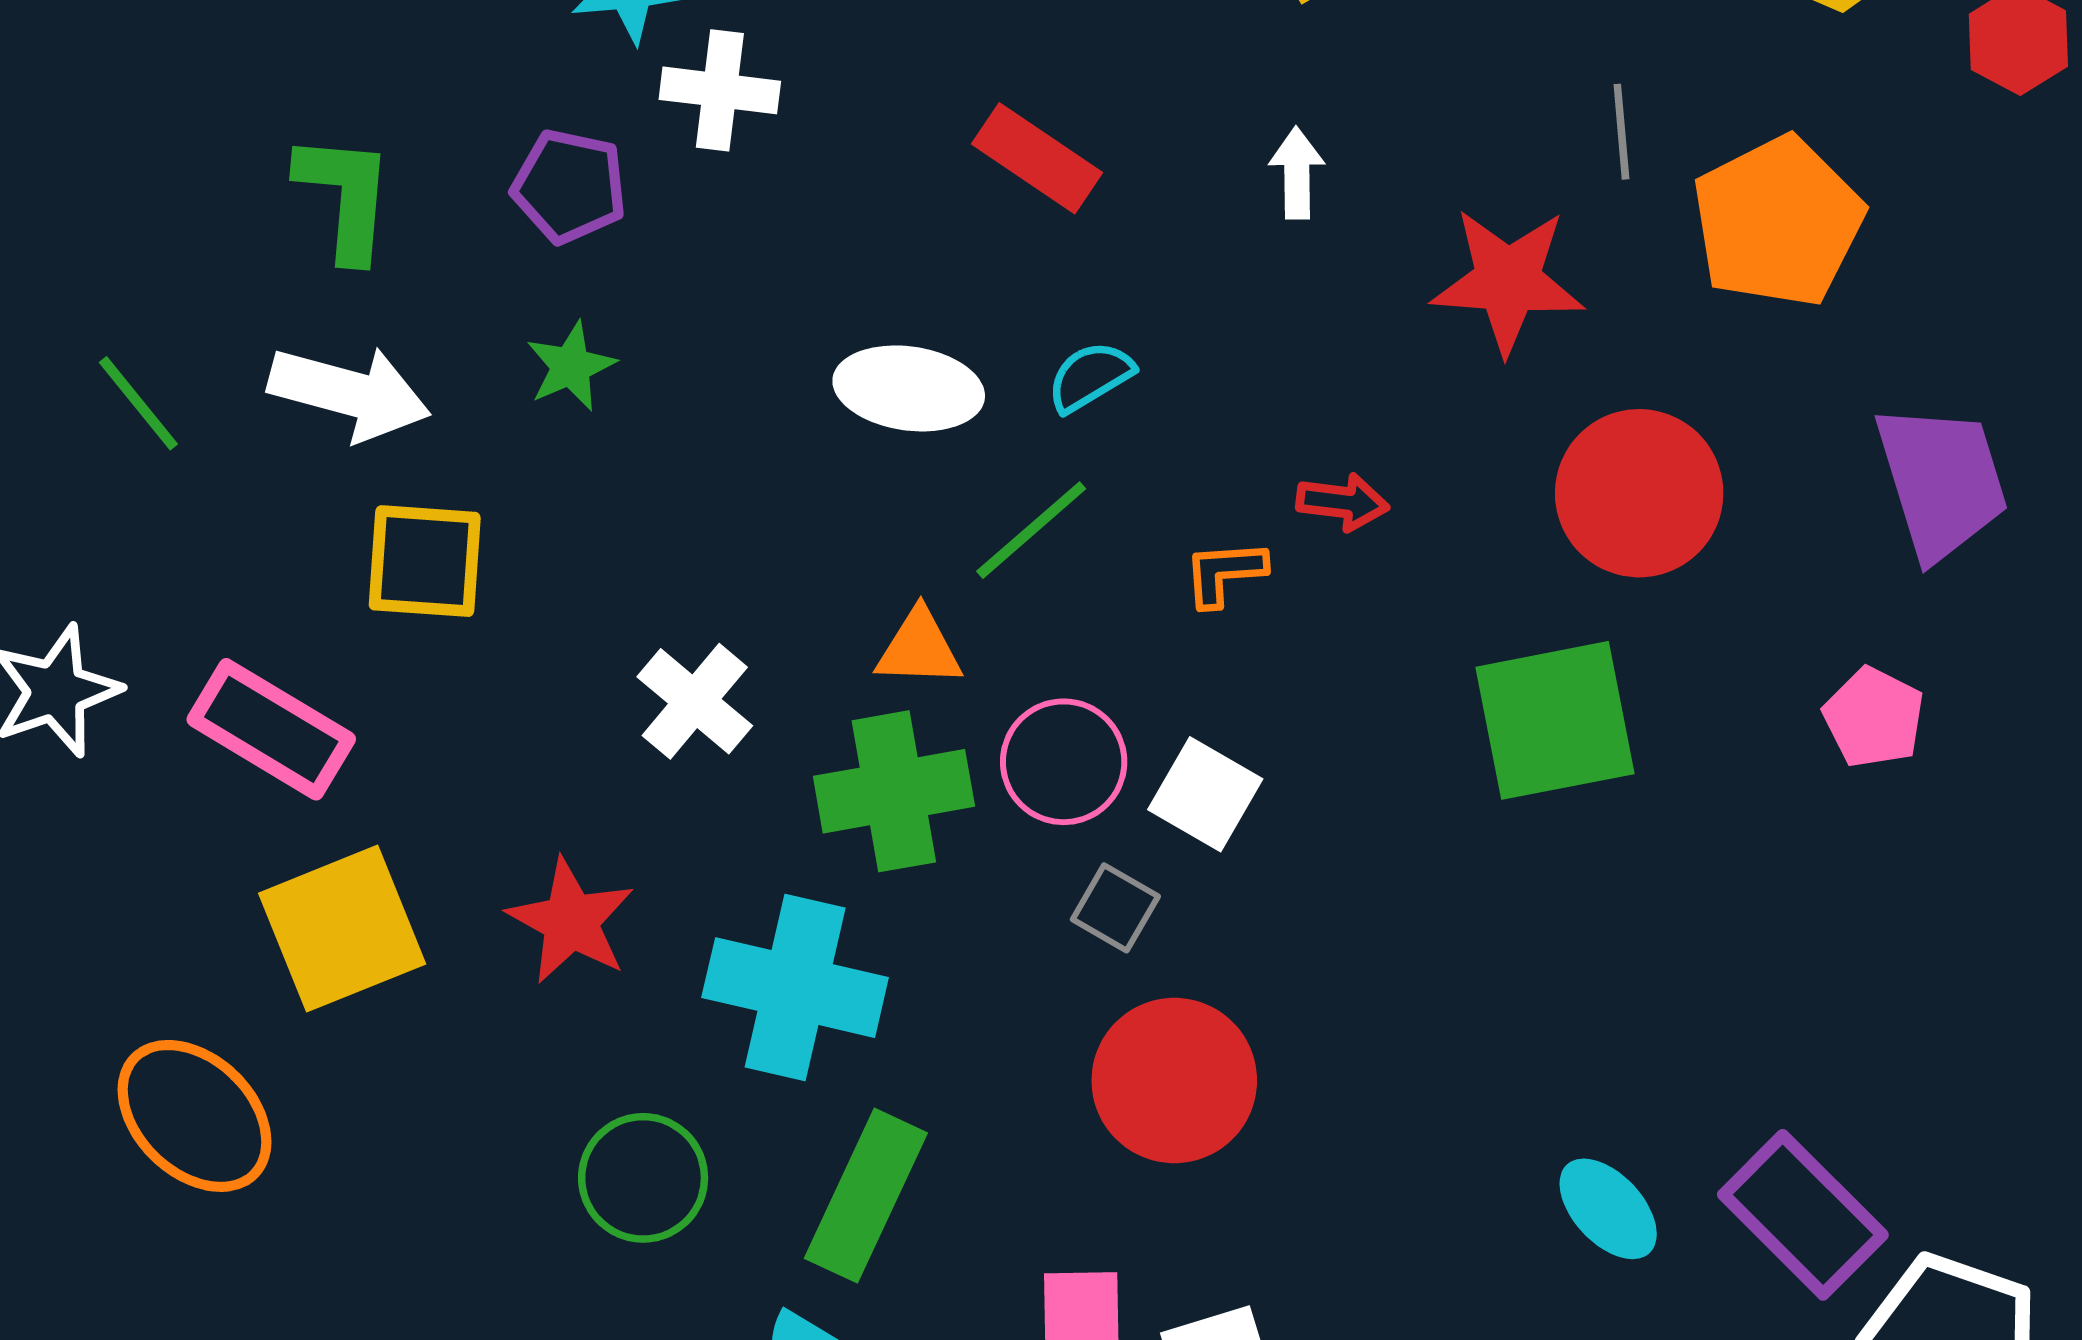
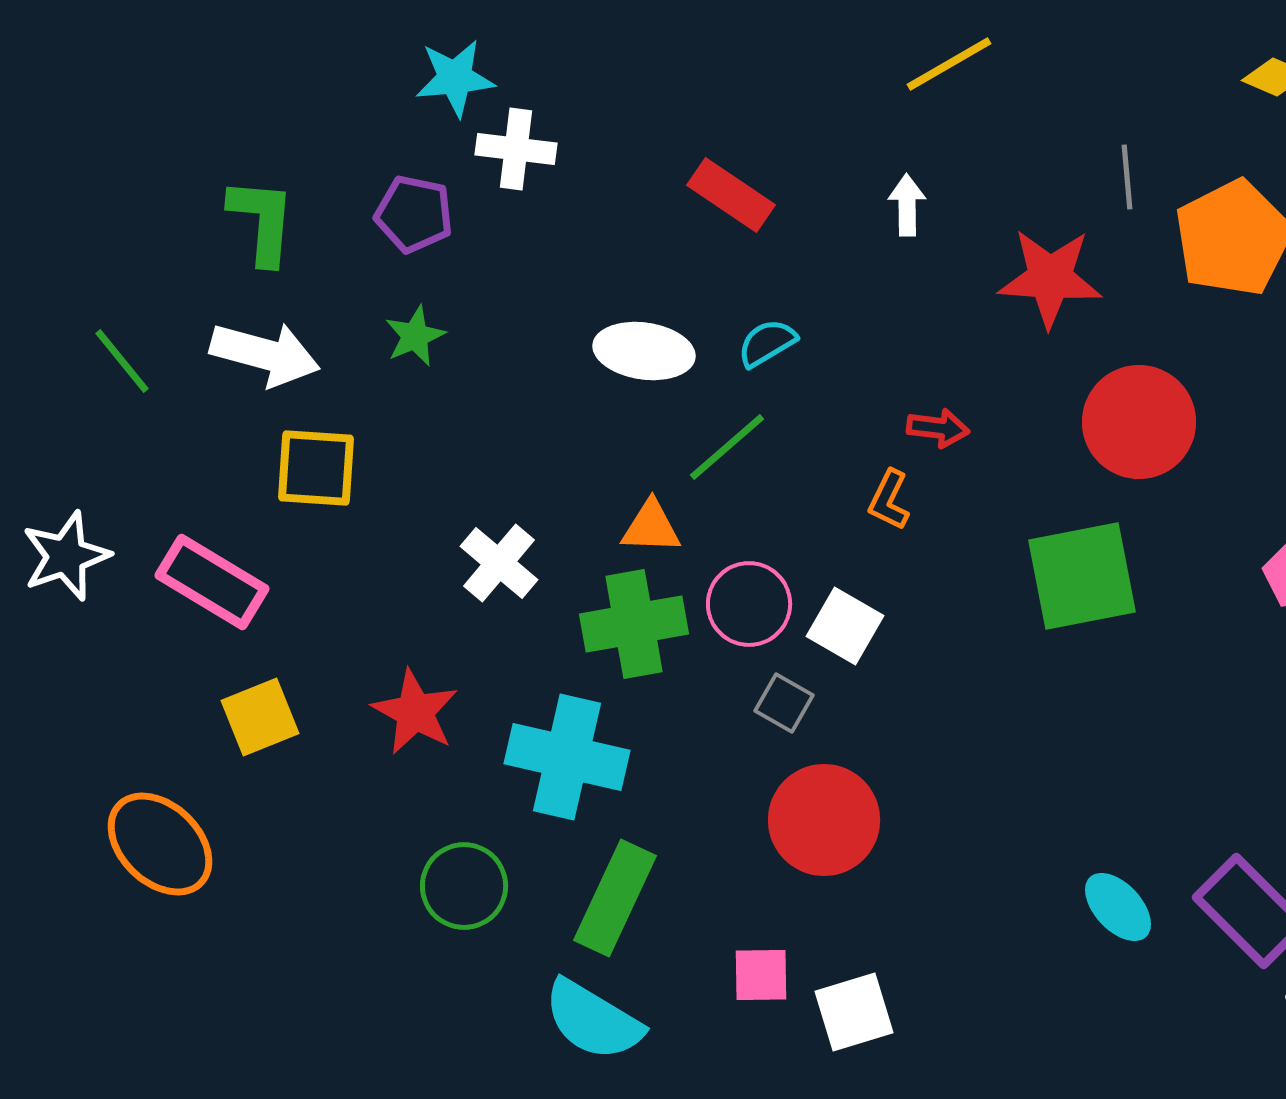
orange L-shape: (1224, 573) -> (889, 500), moved, turned -60
yellow square: (342, 929) -> (260, 717), size x0.7

